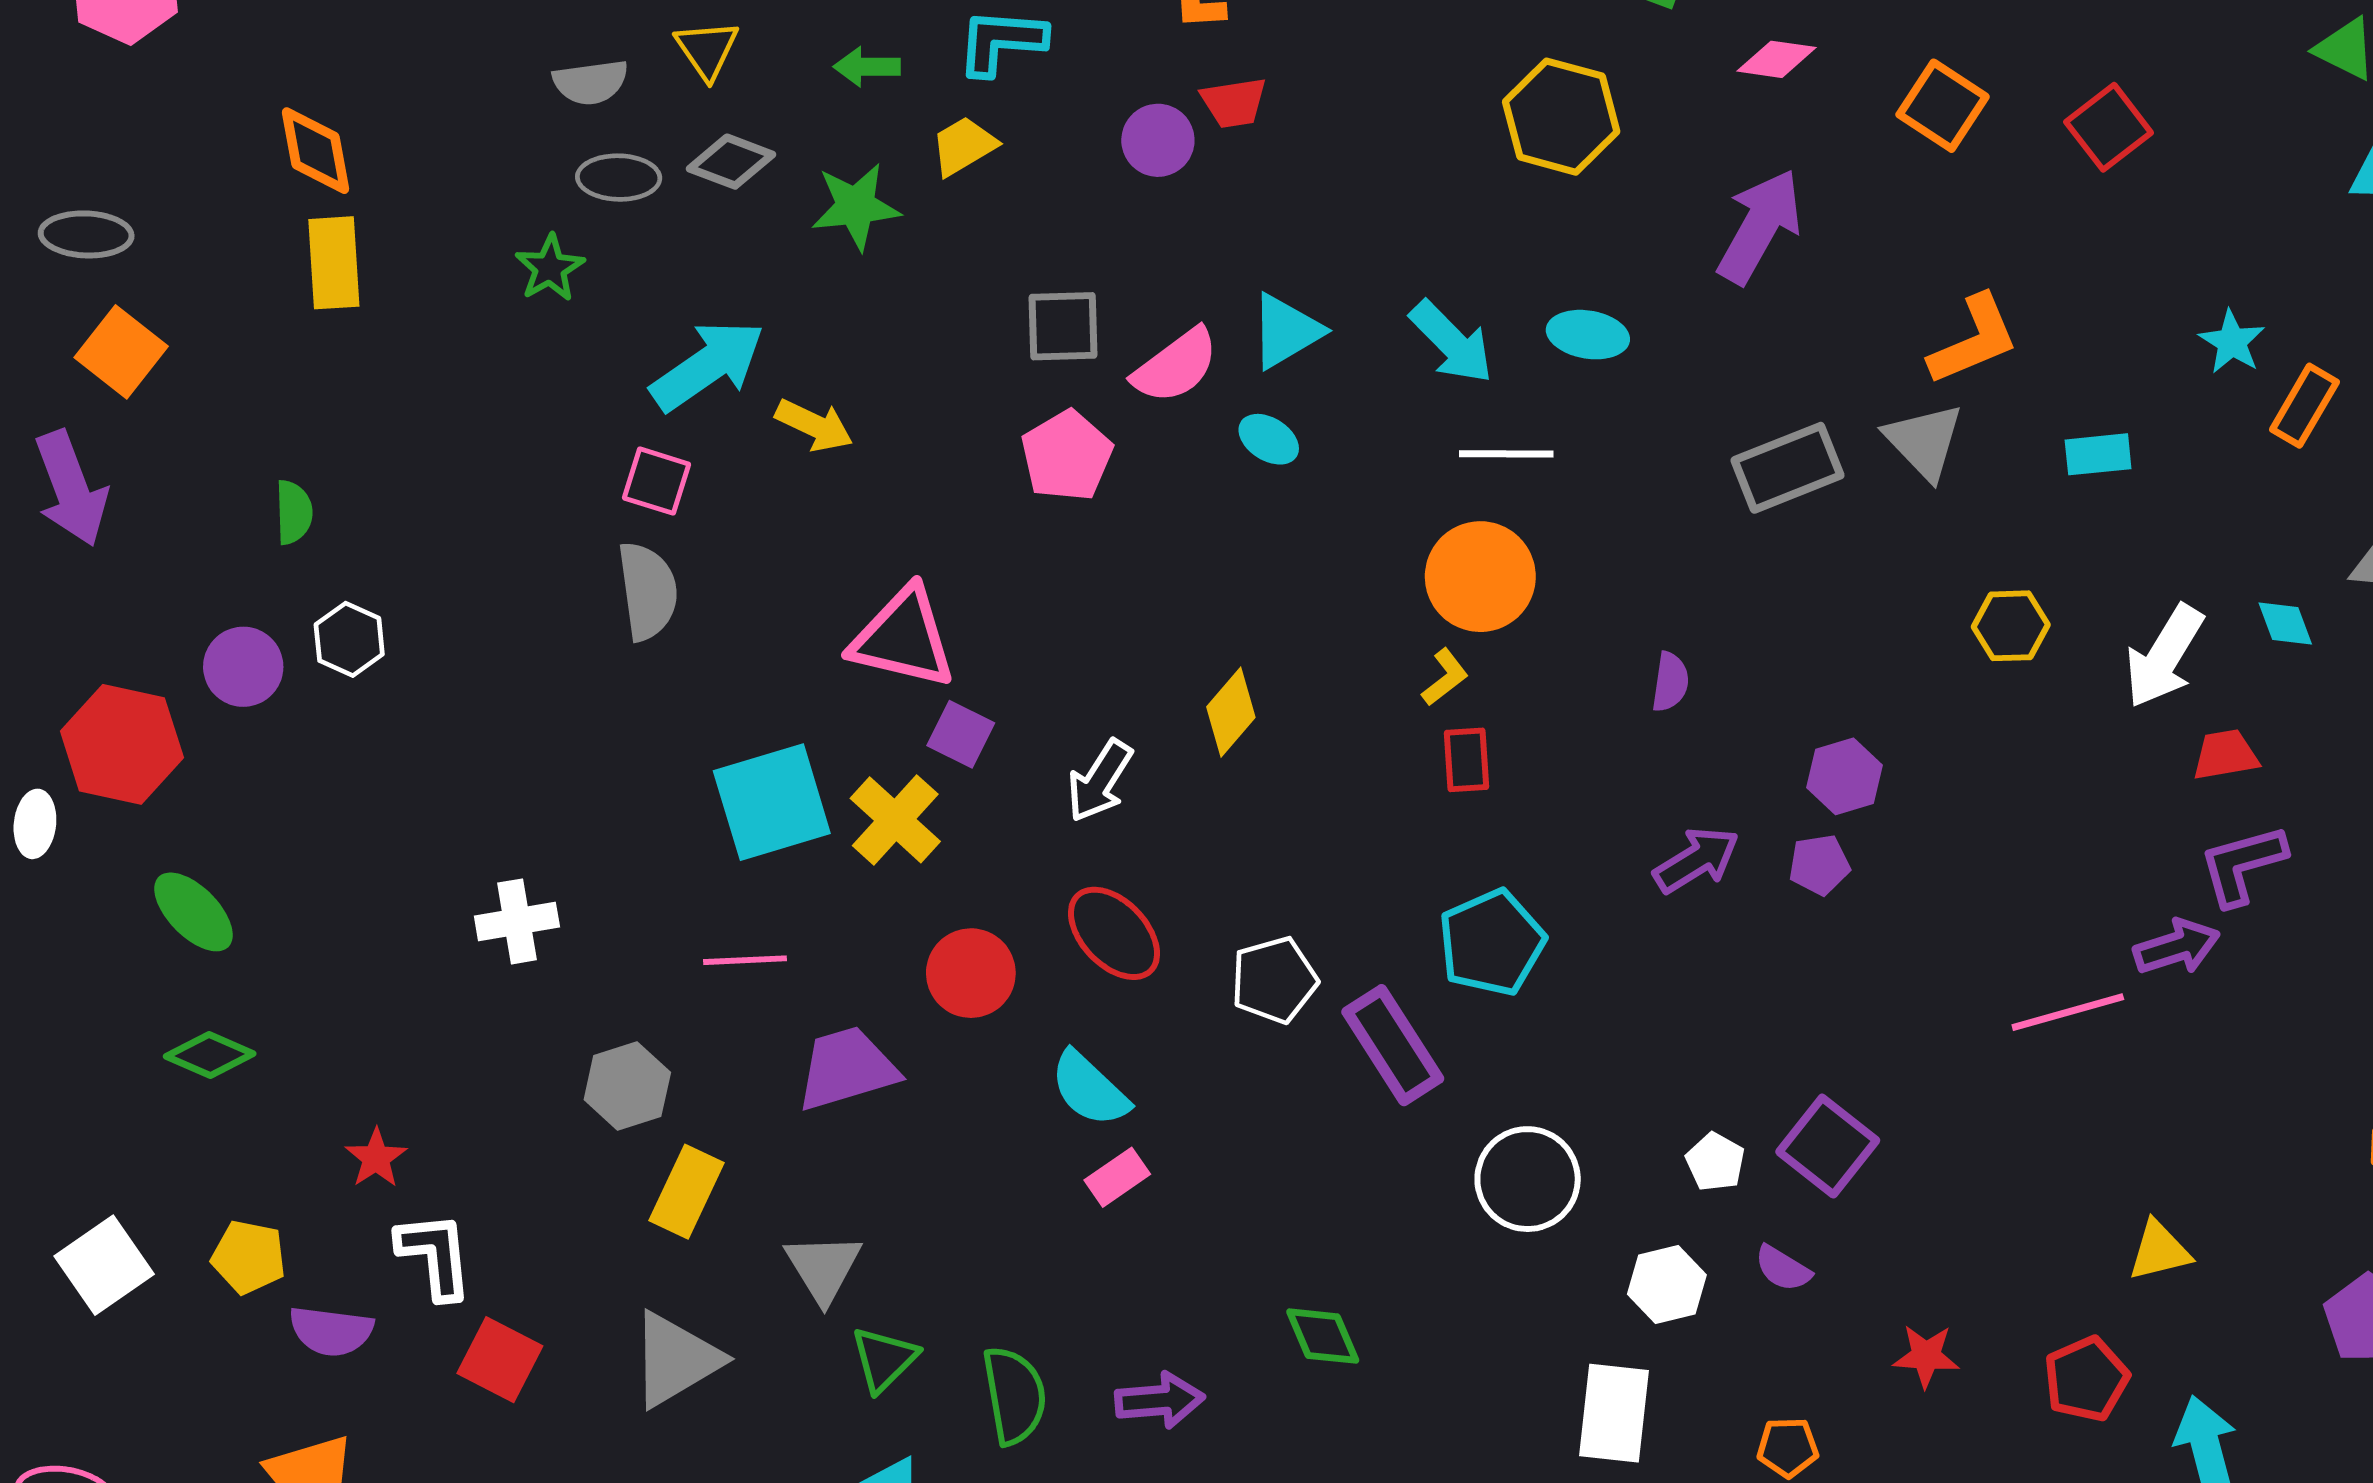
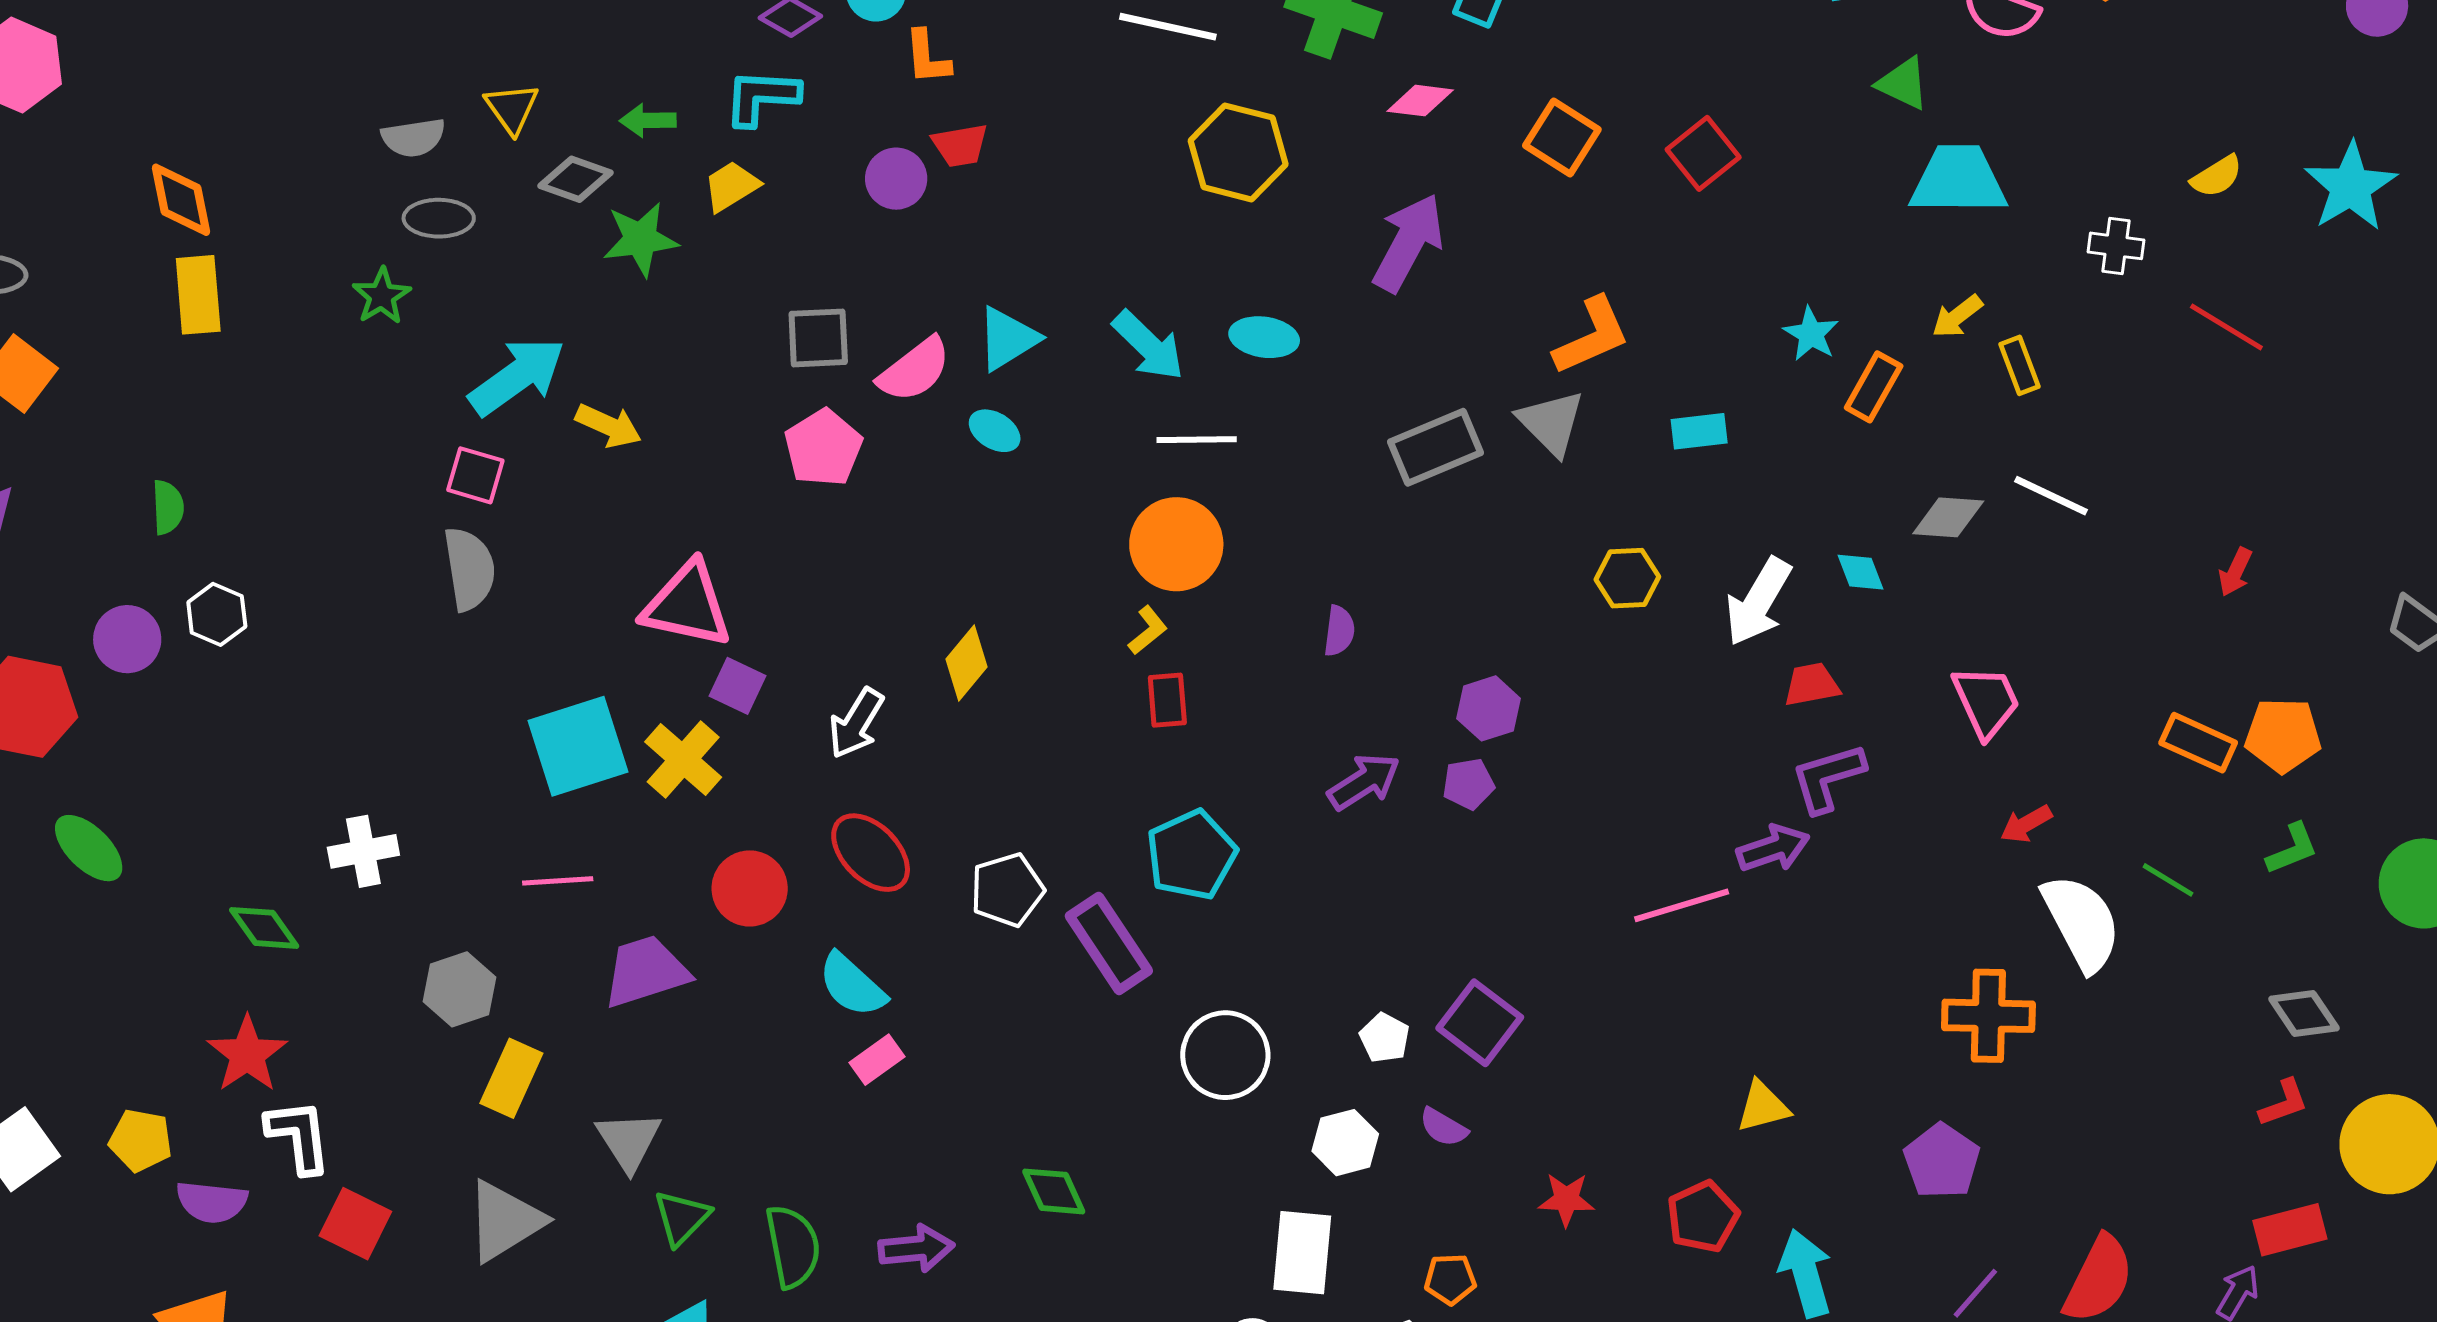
gray diamond: (731, 162) -> (575, 179), moved
green diamond: (210, 1055) -> (264, 928), moved, turned 32
red star: (376, 1158) -> (247, 1054), size x1.5

